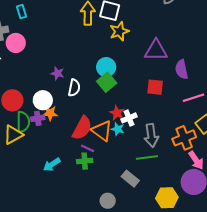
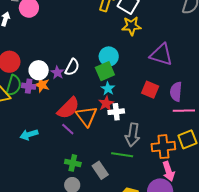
purple semicircle: (182, 69) -> (176, 92), moved
purple star: (57, 73) -> (57, 72), moved
cyan star: (118, 129) -> (108, 89), moved
green cross: (85, 161) -> (73, 163), moved

